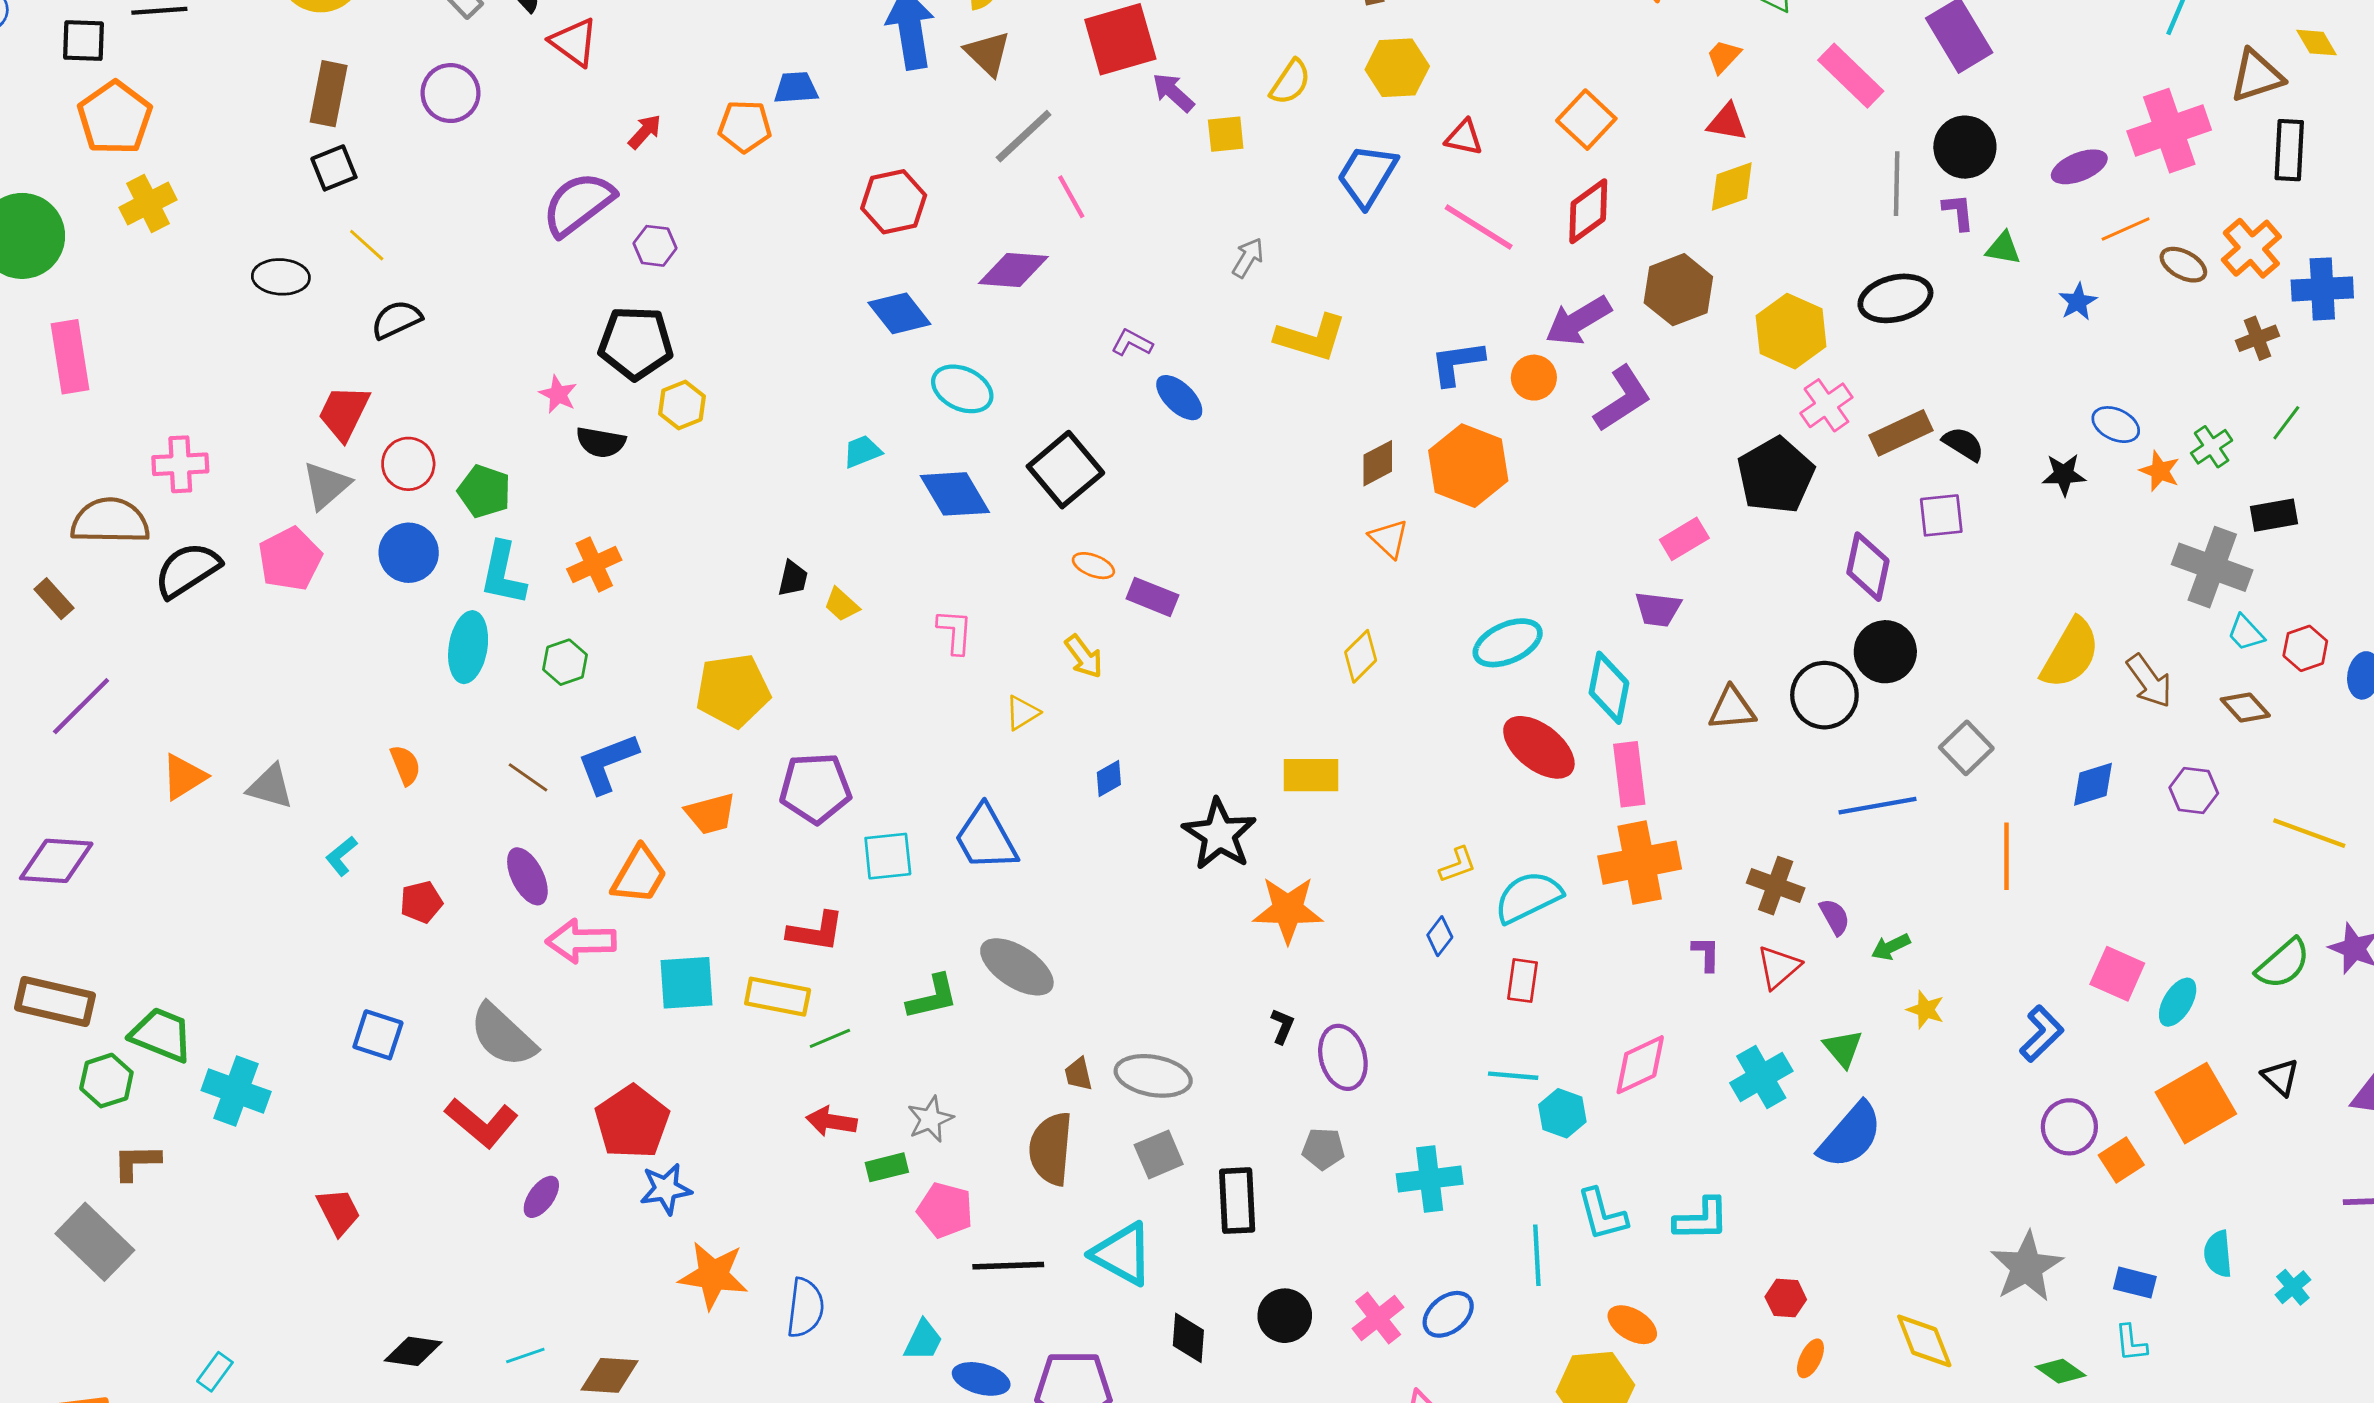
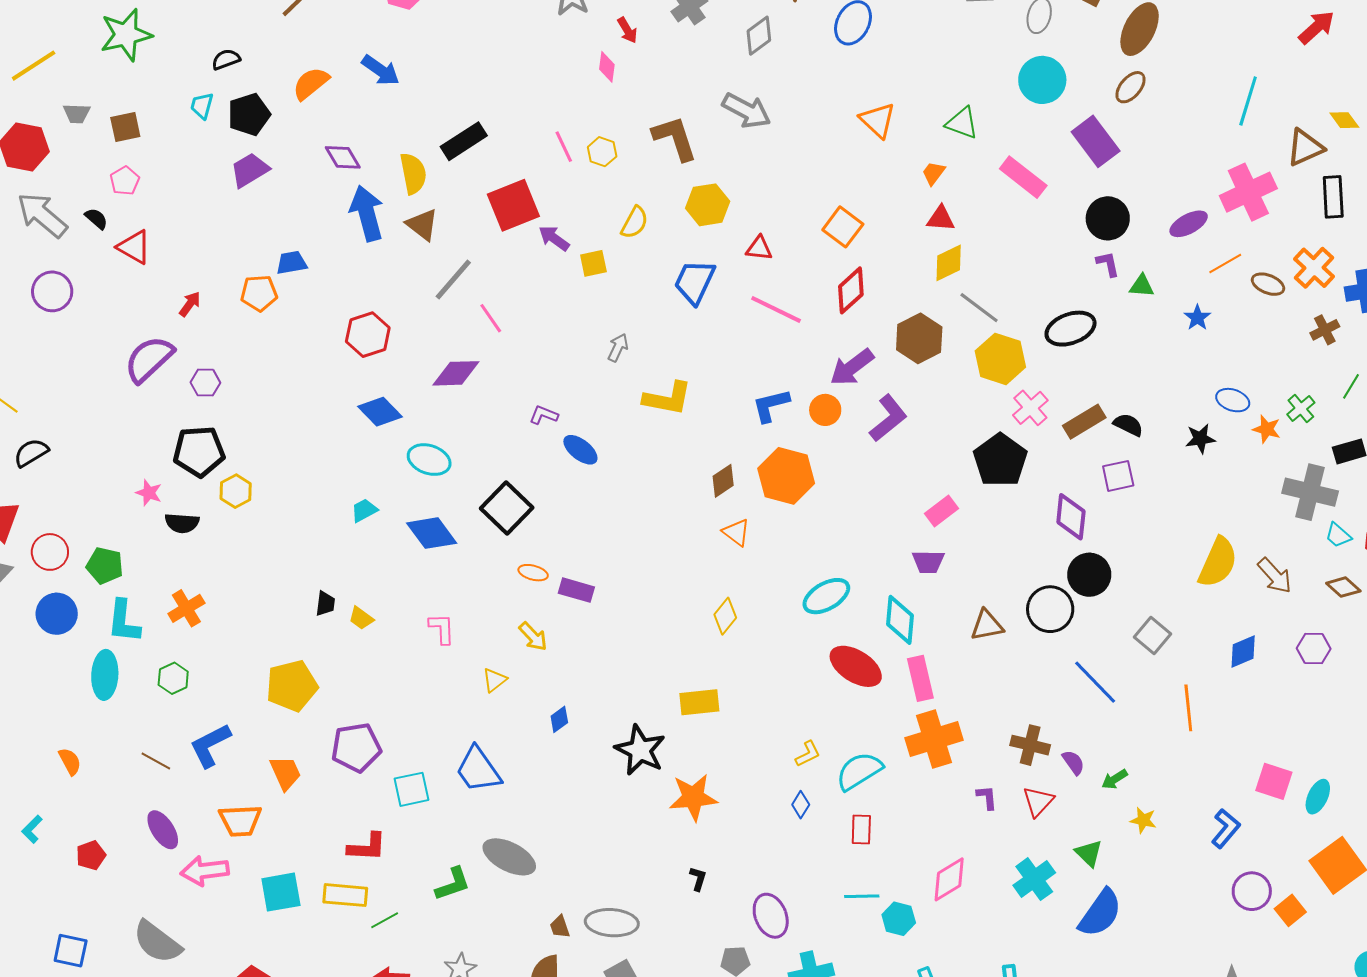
gray line: (1897, 184) -> (979, 308), moved, turned -48
blue line: (1878, 806) -> (1095, 682), turned 62
orange trapezoid: (711, 814) -> (285, 773), turned -93
orange trapezoid: (639, 875) -> (240, 821), turned 63
purple ellipse: (1343, 1057) -> (771, 916), moved

